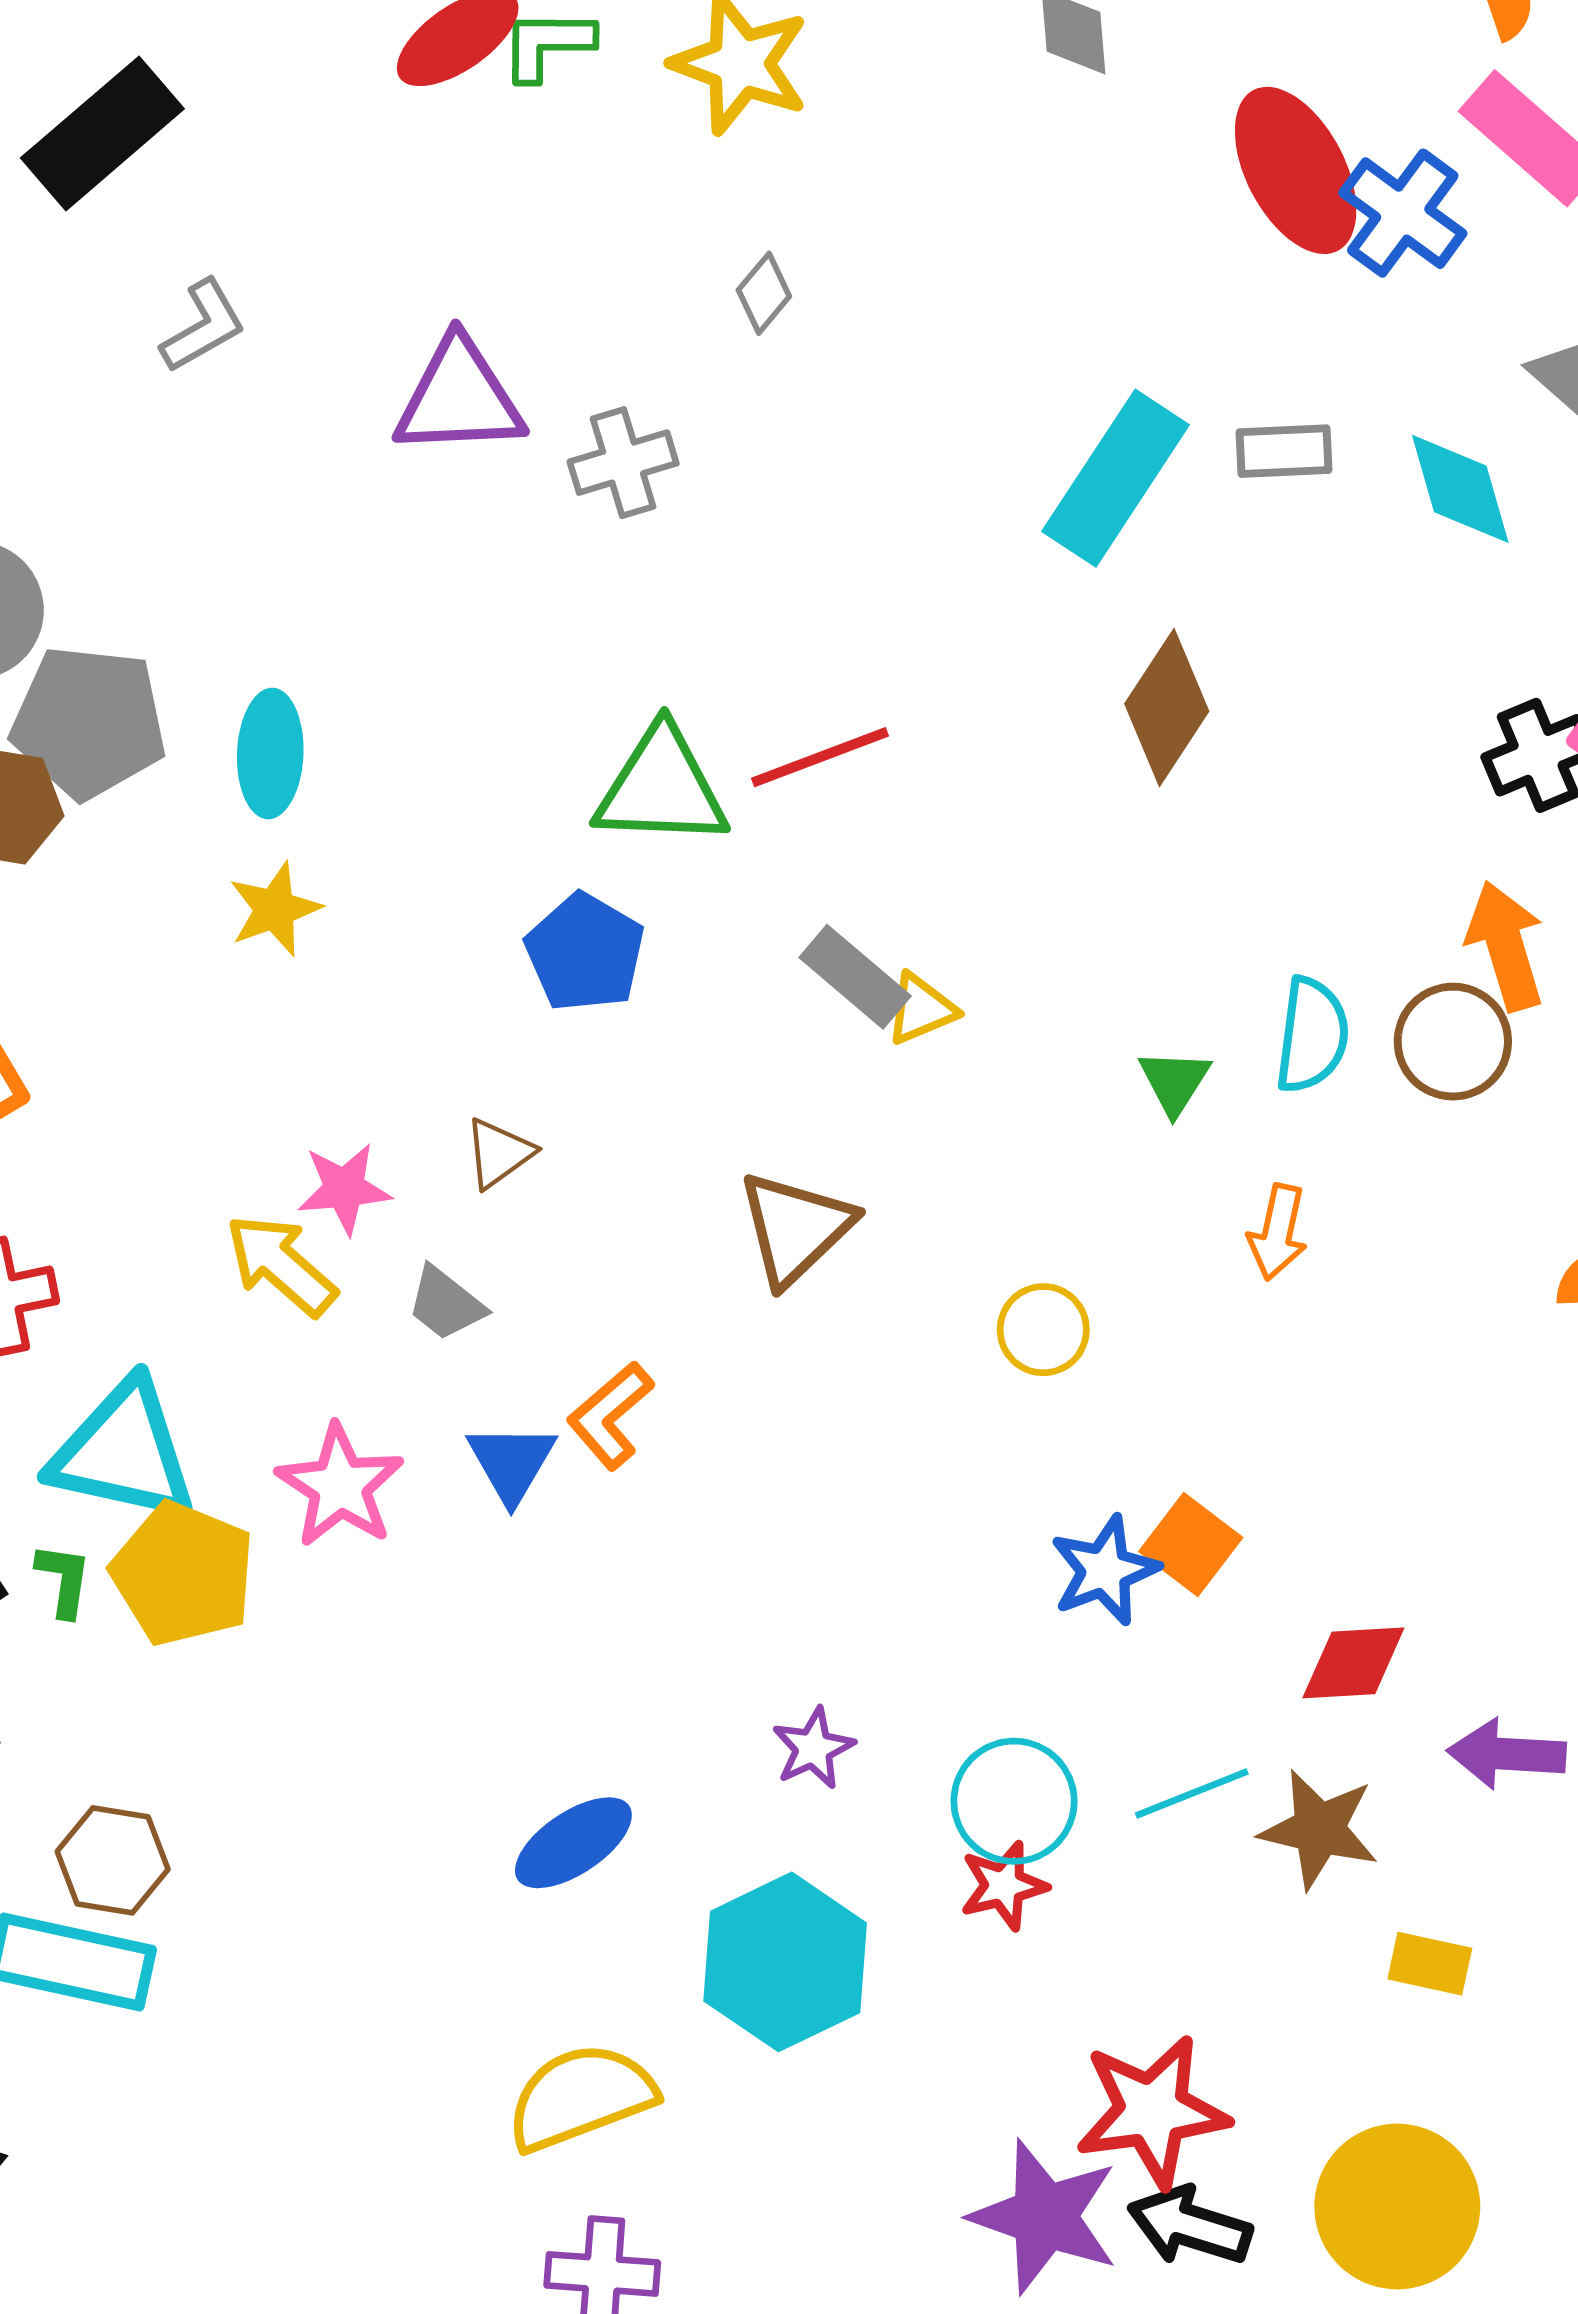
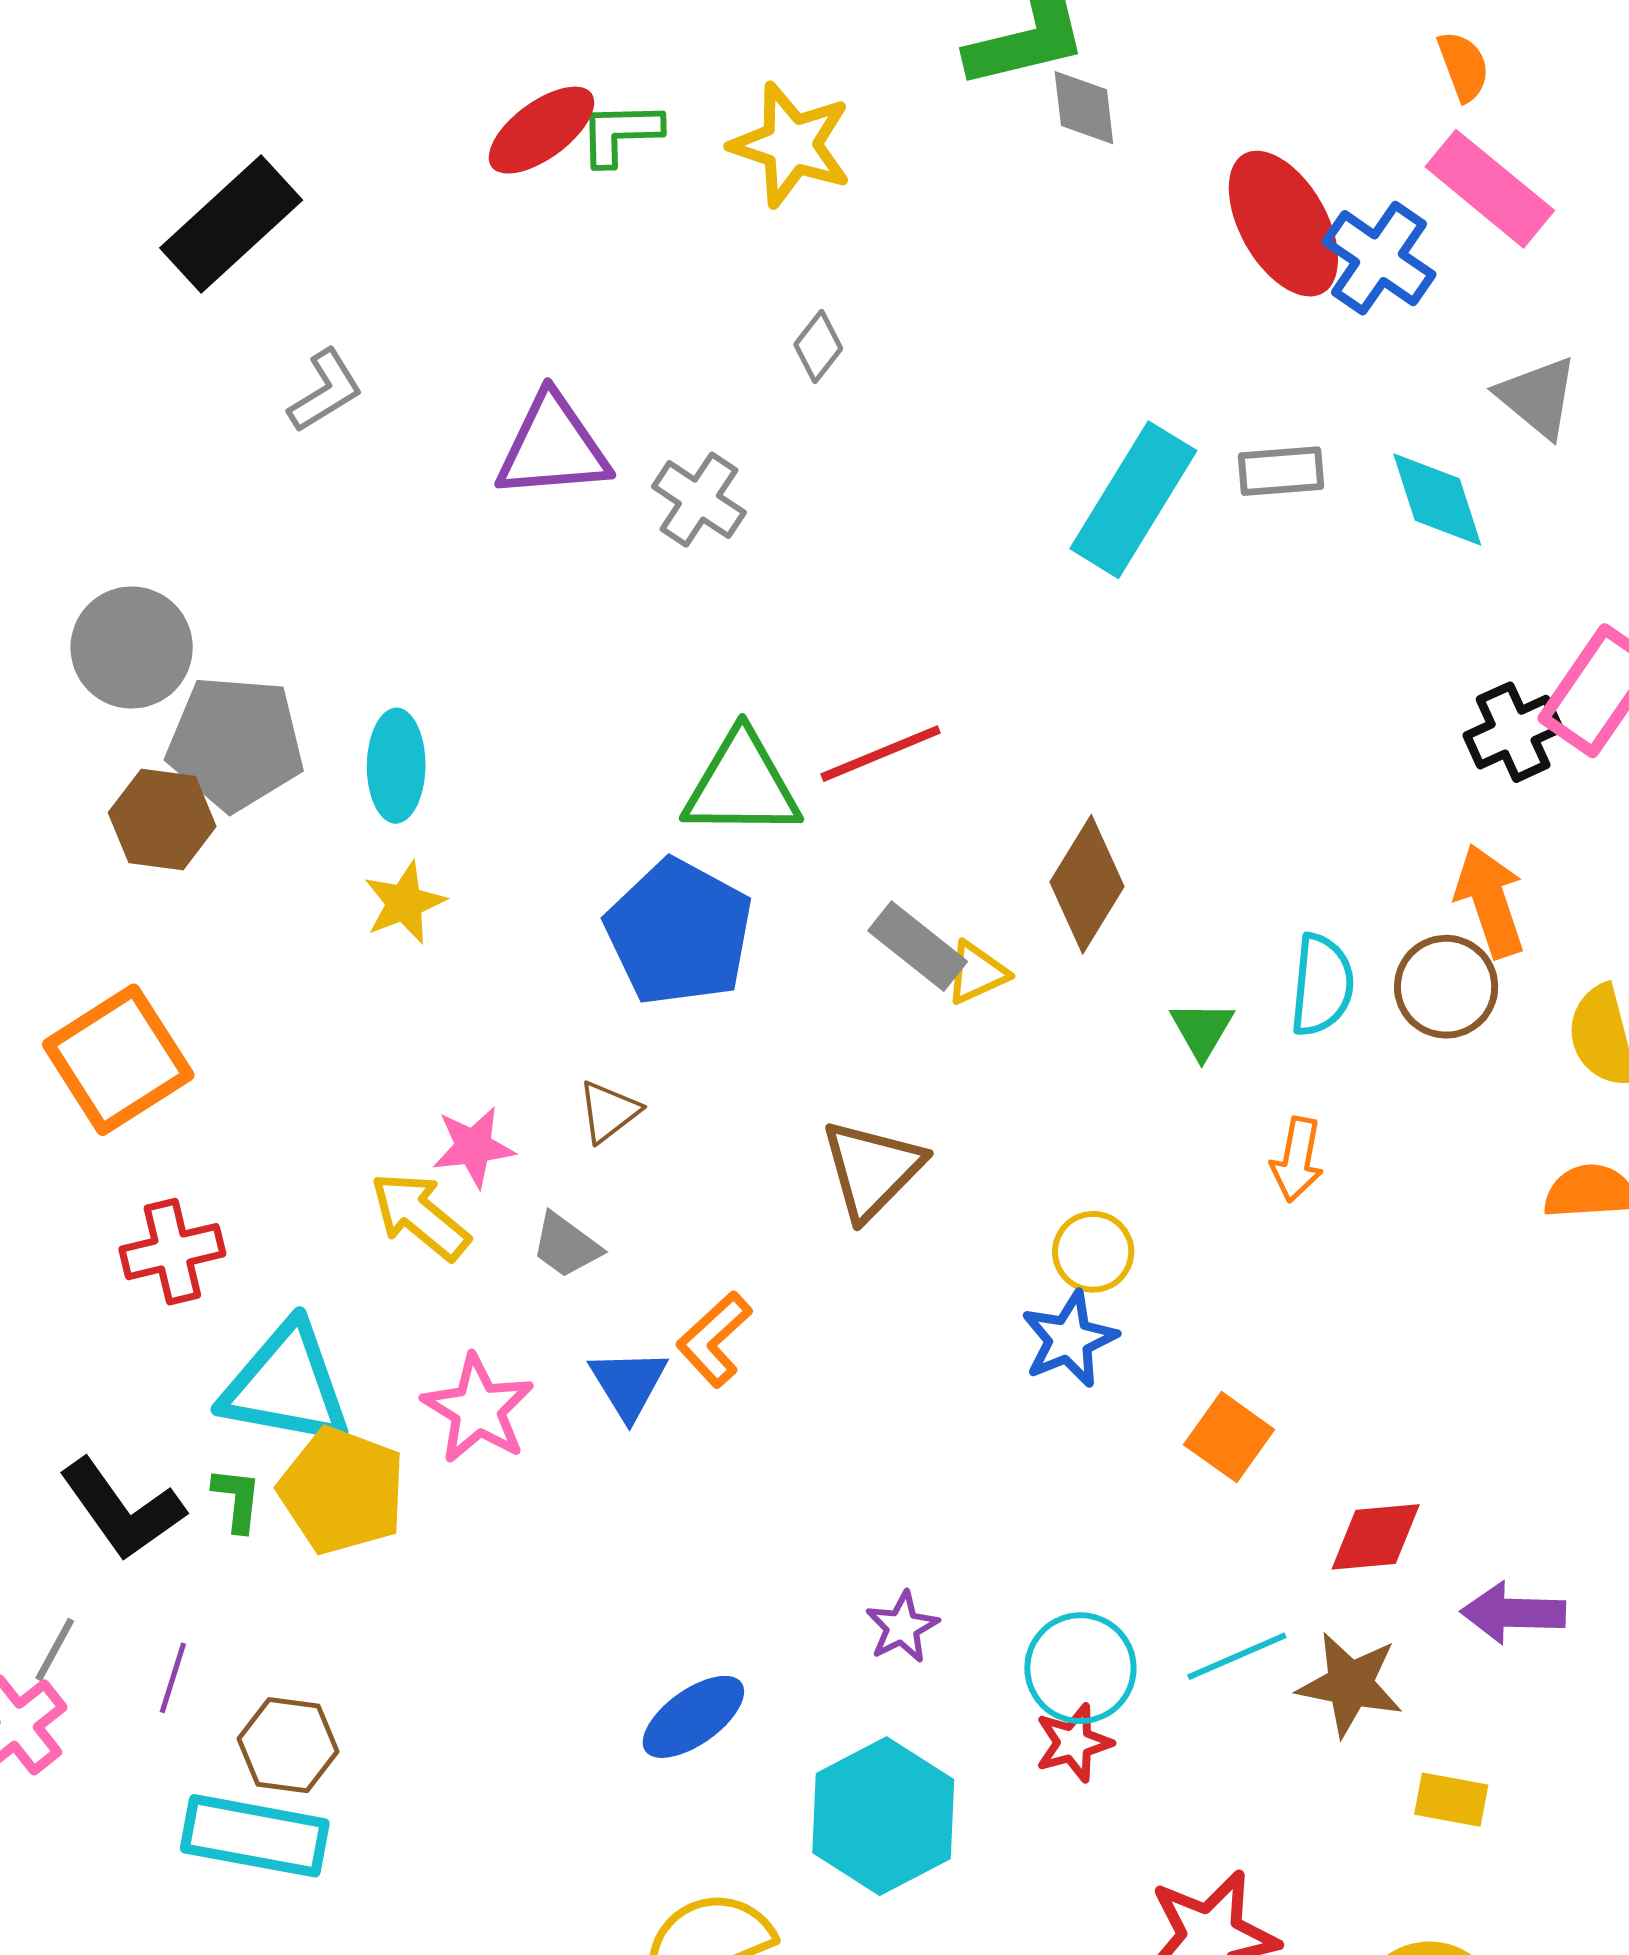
gray cross: (623, 463) -> (699, 500), turned -38
brown diamond: (1167, 708) -> (1087, 884), moved
blue pentagon: (585, 953) -> (679, 932), size x1.4
blue star: (1105, 1570) -> (1069, 1339), moved

